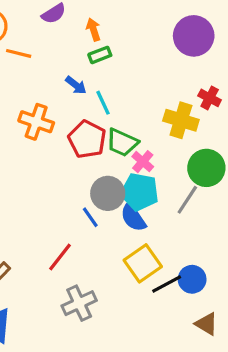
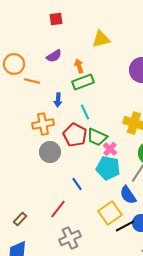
green rectangle: (100, 55) -> (83, 82), size x1.5
blue arrow: (76, 85) -> (58, 100), moved, turned 56
orange cross: (36, 122) -> (43, 124), turned -30
gray circle: (108, 193) -> (50, 152), moved
blue semicircle: (133, 217) -> (128, 195), moved

